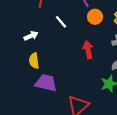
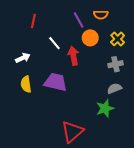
red arrow: (88, 50) -> (73, 56), moved
purple trapezoid: (46, 83) -> (55, 82), moved

